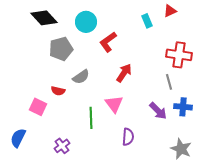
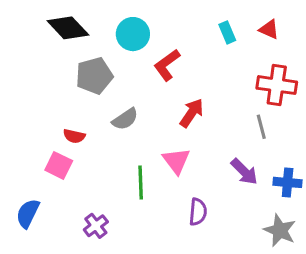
red triangle: (170, 11) -> (269, 29), moved, turned 48
red semicircle: (58, 91) -> (74, 136), moved
blue cross: (183, 107) -> (288, 182), moved

